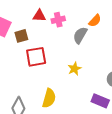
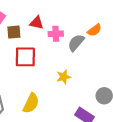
red triangle: (39, 16) -> (37, 23), moved
pink cross: (58, 20) -> (56, 34), moved

